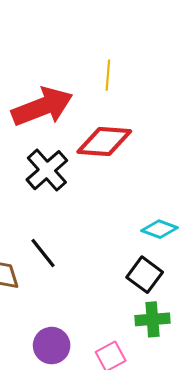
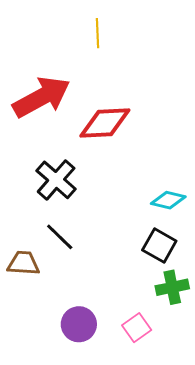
yellow line: (108, 75) -> (98, 33), moved
black cross: (47, 170) -> (56, 180), moved

